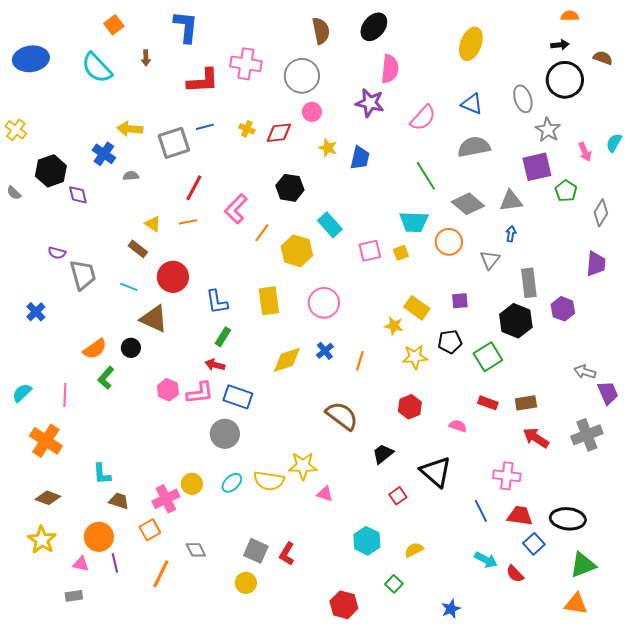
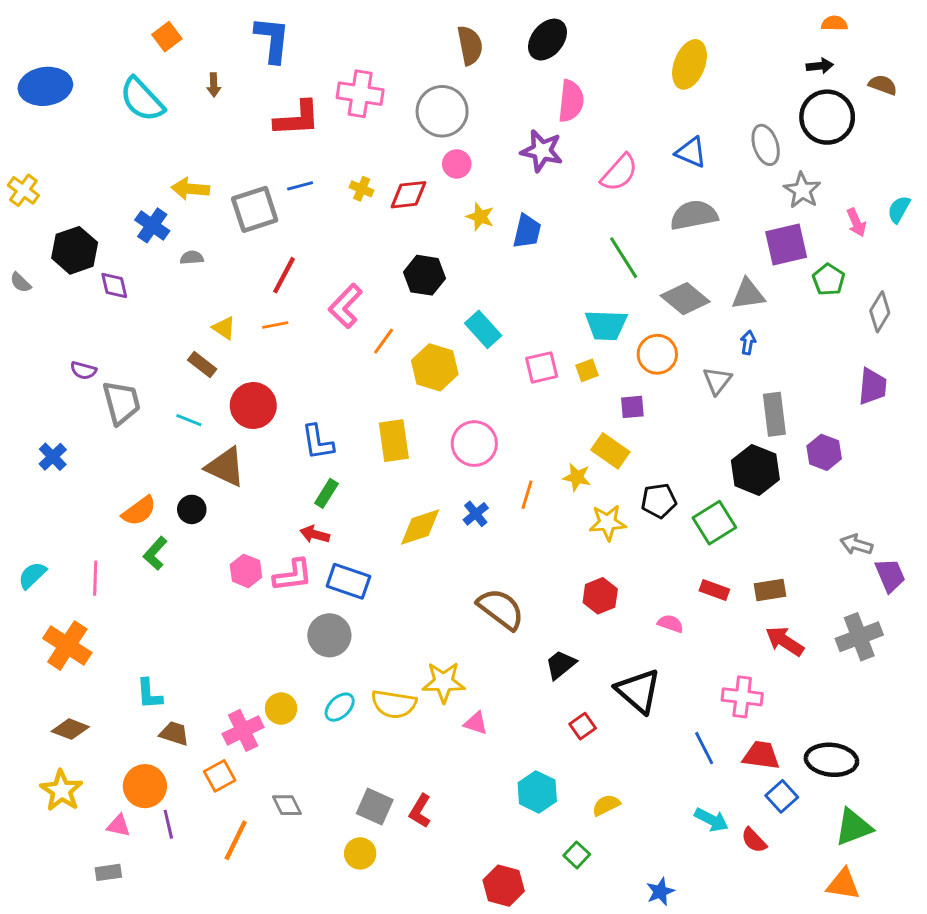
purple square: (460, 301) -> (632, 407), moved
orange line: (360, 361) -> (527, 495), moved

